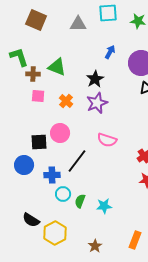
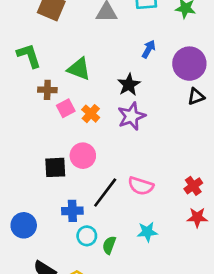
brown cross: (33, 74) -> (47, 90), moved
pink square: (38, 96) -> (66, 108), moved, turned -32
pink semicircle: (107, 140) -> (141, 186), moved
blue circle: (24, 165) -> (24, 225), moved
cyan star: (104, 206) -> (147, 232), moved

